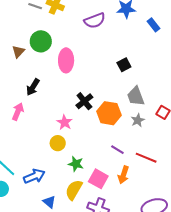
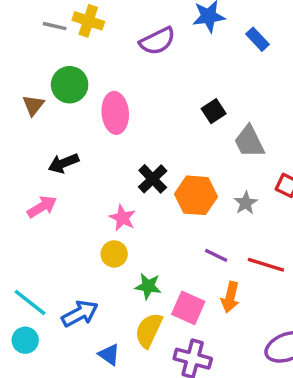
black arrow: (33, 87) -> (63, 163), turned 42
gray trapezoid: (136, 96) -> (249, 142), moved
pink arrow: (18, 112) -> (42, 207), turned 42

